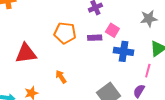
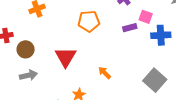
orange pentagon: (65, 33) -> (89, 21), moved
red triangle: (26, 53) -> (66, 57), turned -40

